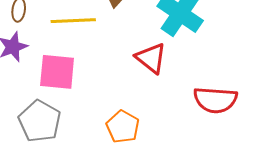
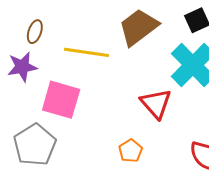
orange pentagon: (123, 127) -> (131, 151), moved, size x0.7

